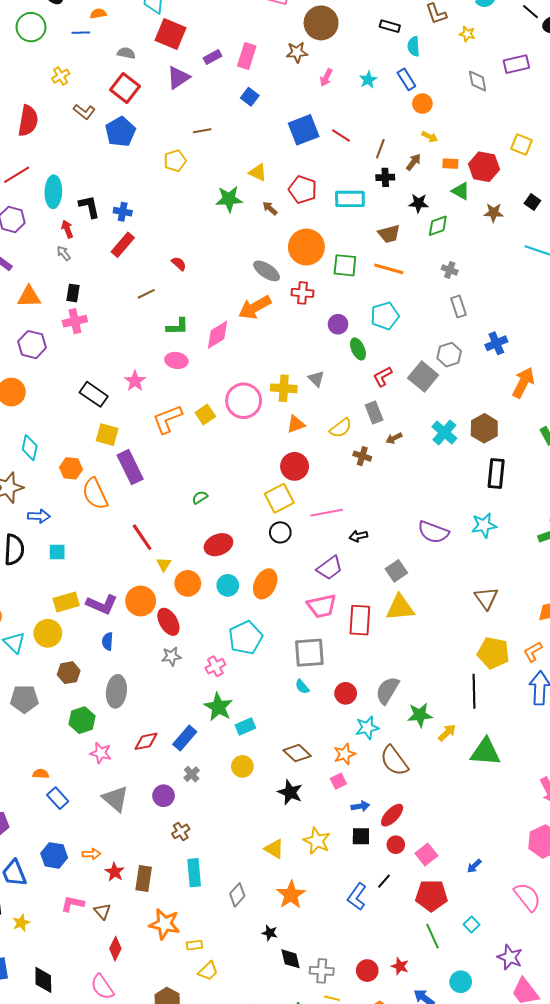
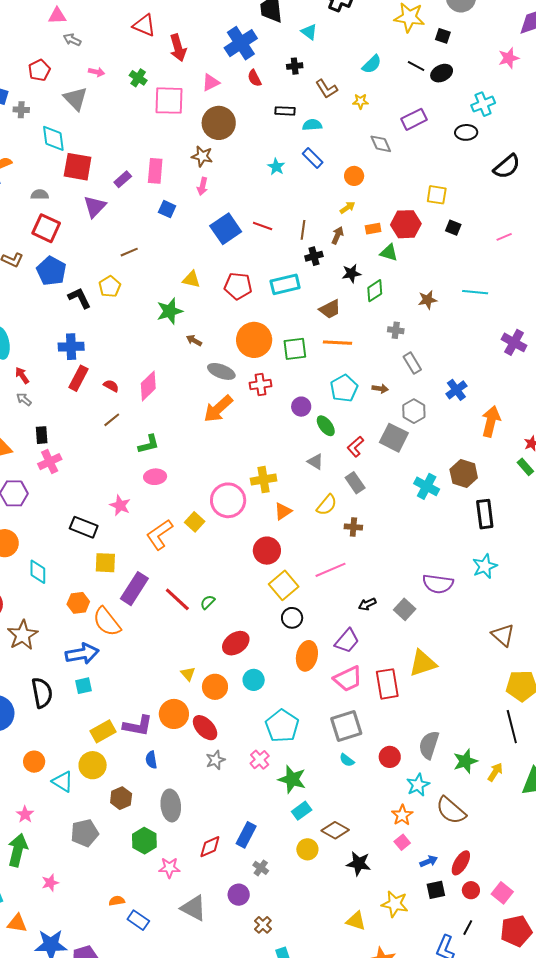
cyan semicircle: (414, 46) -> (312, 125), turned 102
brown star: (297, 52) -> (202, 156), turned 30
pink arrow: (326, 77) -> (202, 186), moved
orange circle: (422, 104) -> (354, 176), moved
yellow arrow: (430, 137) -> (347, 208), turned -49
black square: (532, 202) -> (453, 228), moved
black L-shape: (89, 207) -> (79, 298), moved
brown arrow: (270, 208) -> (194, 340), moved
blue cross: (123, 212) -> (71, 347), size x1.4
brown star: (494, 213) -> (428, 300), moved
red semicircle: (179, 264) -> (111, 386), moved
pink diamond: (218, 335) -> (148, 386), moved
gray triangle: (316, 379) -> (315, 462), moved
brown arrow: (394, 438) -> (380, 389), moved, turned -133
cyan diamond: (30, 448) -> (38, 572), moved
red circle: (295, 466) -> (267, 551), moved
purple rectangle: (130, 467) -> (134, 589), turned 72
pink line: (327, 513) -> (331, 570), moved
blue arrow: (39, 516) -> (82, 654), moved, size x1.5
red line: (142, 537) -> (177, 599), moved
gray square: (396, 571) -> (405, 609), moved
orange ellipse: (265, 584) -> (307, 656), moved
green star: (218, 707) -> (292, 779), moved
brown diamond: (297, 753) -> (335, 830), moved

